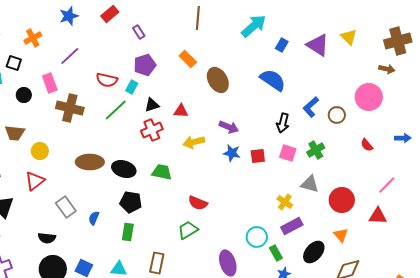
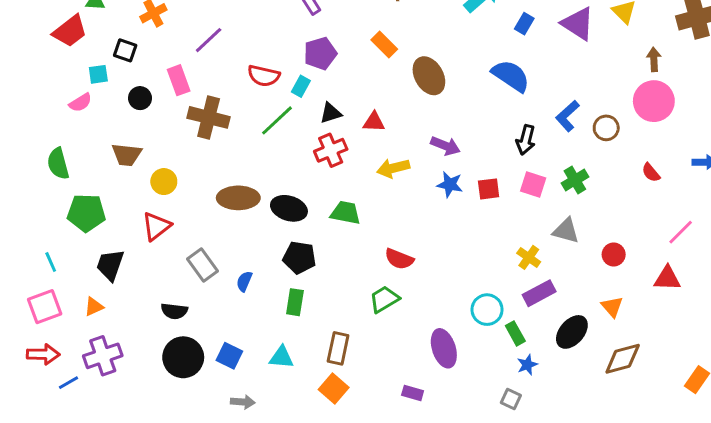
brown arrow: (387, 69) -> (654, 59), moved, turned -105
red circle: (342, 200) -> (614, 254), size x0.6

